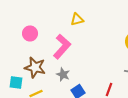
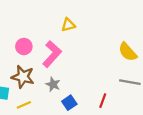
pink circle: (30, 33) -> (24, 46), moved

